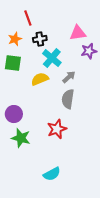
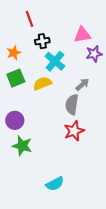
orange star: (15, 39) -> (14, 53), moved
green square: (13, 63) -> (16, 78), moved, turned -30
gray arrow: (69, 77) -> (82, 84), moved
red star: (57, 129) -> (74, 131), moved

